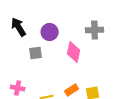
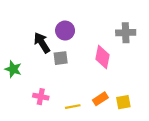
black arrow: (19, 27) -> (42, 43), moved
purple circle: (50, 32) -> (65, 31), moved

